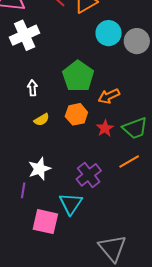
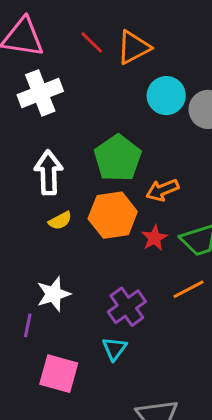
white arrow: (32, 88) -> (49, 173), size x1.8
orange hexagon: (76, 114) -> (113, 215), size x1.4
cyan triangle: (71, 204) -> (115, 349), moved, size x0.7

